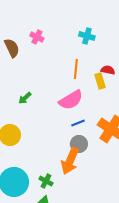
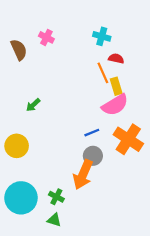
orange line: (76, 69) -> (103, 73), moved, turned -30
red semicircle: (108, 70) -> (116, 58), moved
pink semicircle: (71, 100) -> (115, 105), moved

